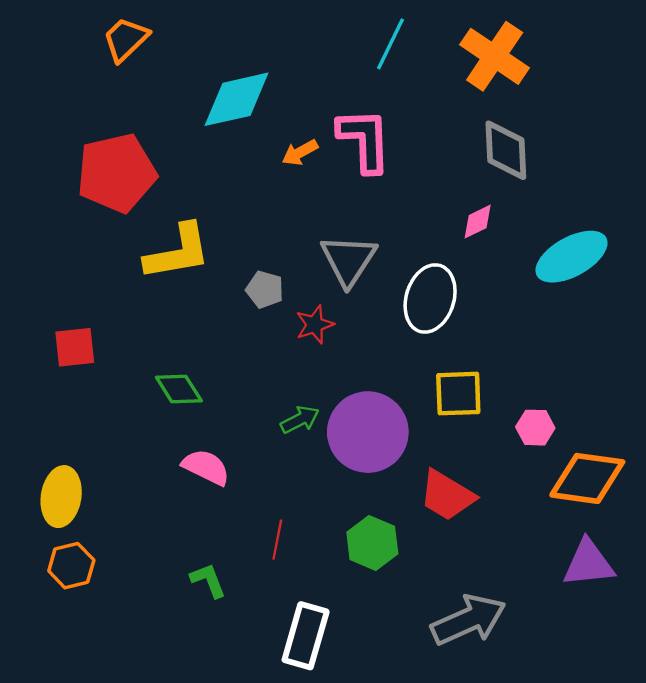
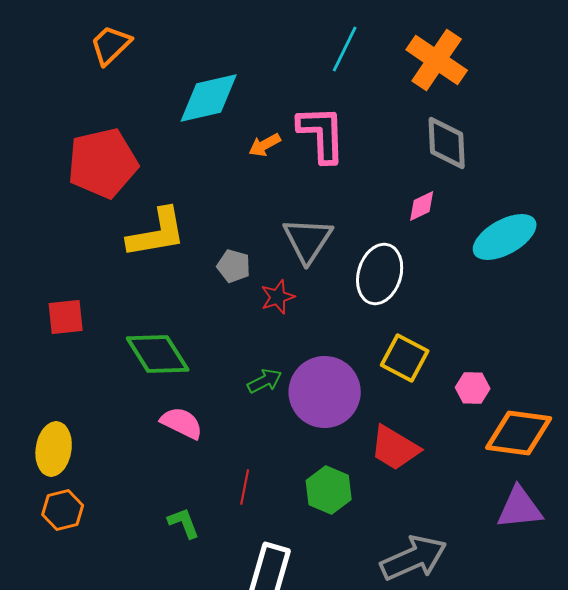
green diamond: (179, 389) -> (158, 354), size x1.5
yellow square: (458, 394) -> (405, 358), turned 30

